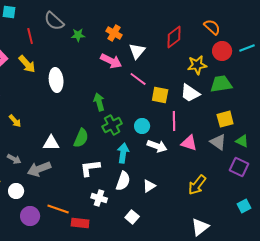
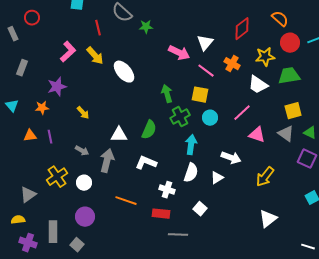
orange cross: (114, 33) -> (232, 64), moved
white ellipse: (56, 80) -> (124, 72), turned -35
yellow square: (160, 95) -> (200, 95), moved
pink line: (174, 121) -> (242, 113), turned 48
white arrow: (157, 146) -> (231, 158), moved
white L-shape: (90, 168) -> (146, 163), moved, turned 30
gray arrow: (39, 169) -> (107, 161), turned 125
purple circle: (30, 216) -> (85, 217), moved
red rectangle: (80, 223) -> (161, 214), moved

